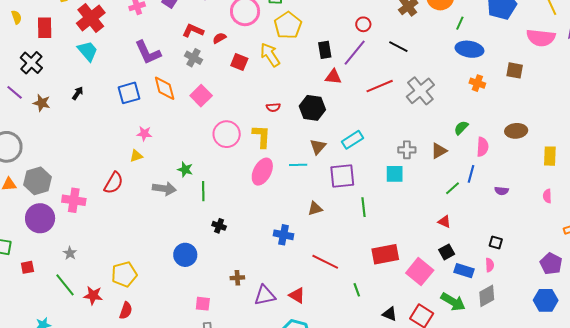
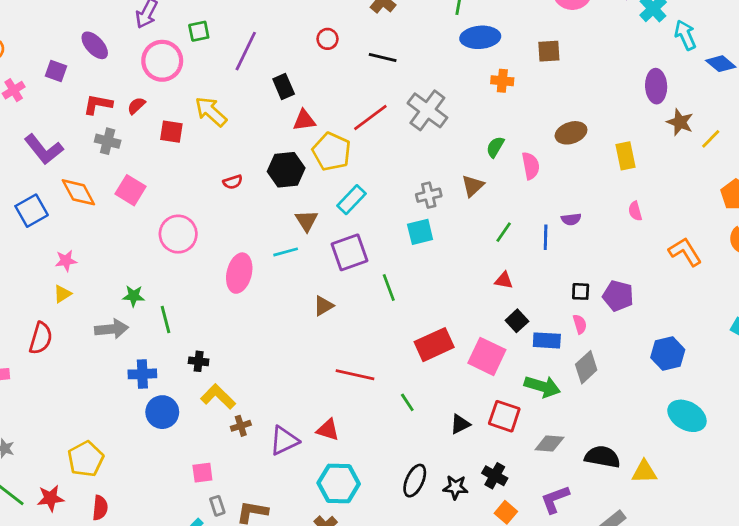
yellow pentagon: (288, 25) -> (332, 152), moved
purple line: (355, 53) -> (246, 51), moved
yellow L-shape: (262, 136) -> (218, 397), moved, turned -35
blue line: (471, 174) -> (546, 237), moved
blue cross: (284, 235) -> (142, 374), moved
purple pentagon: (551, 264) -> (618, 296), moved
black triangle: (390, 314) -> (460, 424), turned -35

